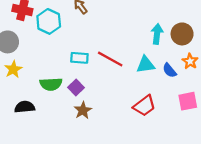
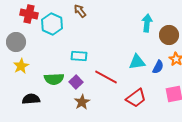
cyan arrow: (157, 34) -> (147, 23), moved
red line: (110, 59) -> (106, 77), moved
blue semicircle: (170, 70) -> (158, 67), turned -112

